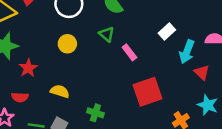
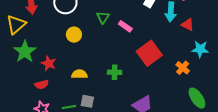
green triangle: (107, 34) -> (103, 17), turned 40
red semicircle: (20, 97) -> (42, 85), moved
green cross: (95, 113) -> (115, 72), moved

